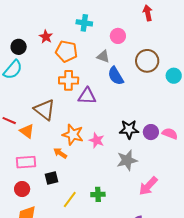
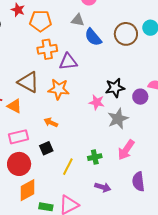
brown circle: (147, 61) -> (126, 34), moved
purple circle: (151, 132) -> (140, 97), moved
orange star: (73, 135) -> (59, 89), moved
pink star: (97, 140) -> (97, 102), moved
pink arrow: (148, 186) -> (126, 150), moved
red circle: (22, 189) -> (19, 164), size x1.5

